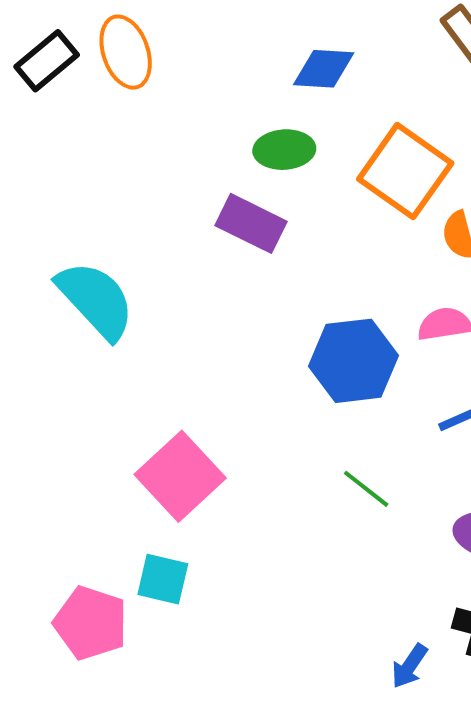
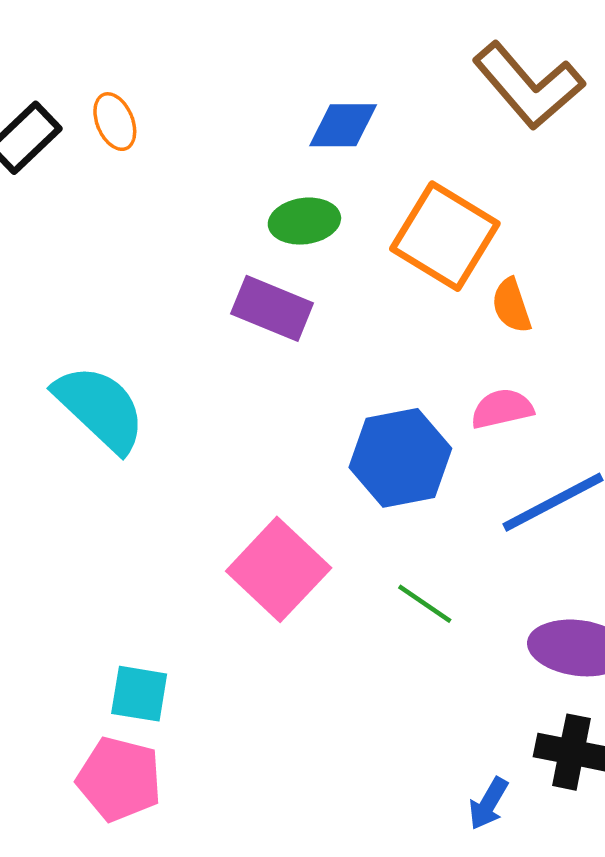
orange ellipse: (126, 52) -> (115, 122), size x0.7
pink square: (180, 476) -> (279, 569), moved
cyan square: (163, 579) -> (139, 694), moved

